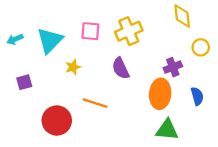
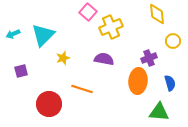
pink square: (90, 31) -> (88, 12), moved, turned 36
purple semicircle: (121, 68) -> (104, 59), turned 126
green triangle: (167, 130) -> (159, 112), moved

